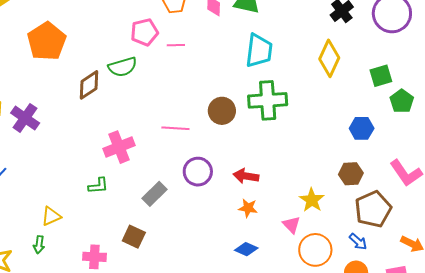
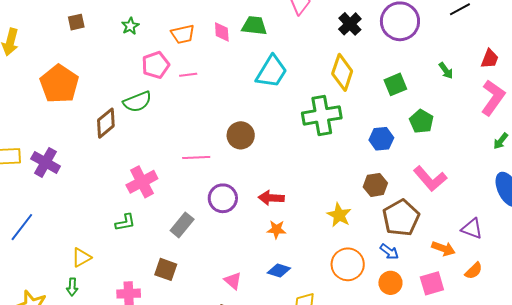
cyan trapezoid: (259, 51) -> (272, 72), turned 30
green cross: (268, 100) -> (322, 115), moved
green pentagon: (402, 101) -> (421, 121), moved
pink triangle: (292, 225) -> (233, 281), moved

